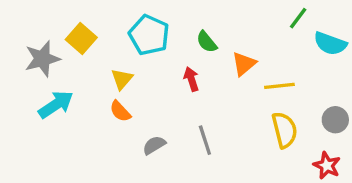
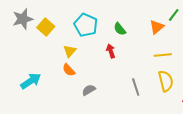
gray star: (42, 59) -> (23, 19), moved
orange triangle: (244, 64) -> (157, 27), moved
cyan arrow: (56, 104) -> (31, 81), moved
gray line: (205, 140) -> (136, 87), moved

